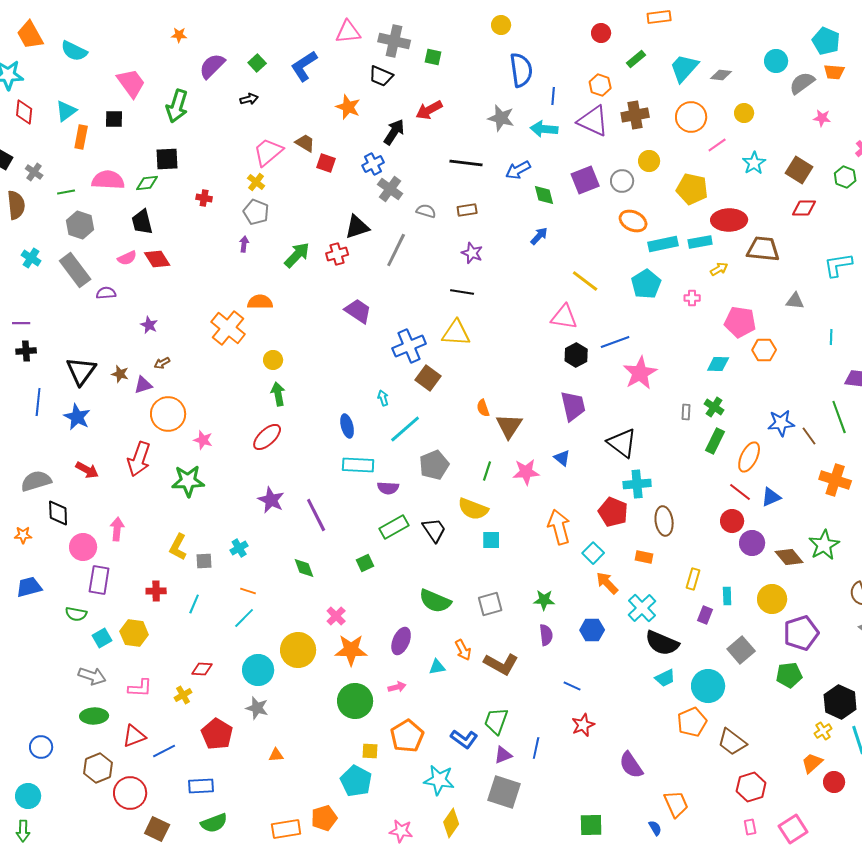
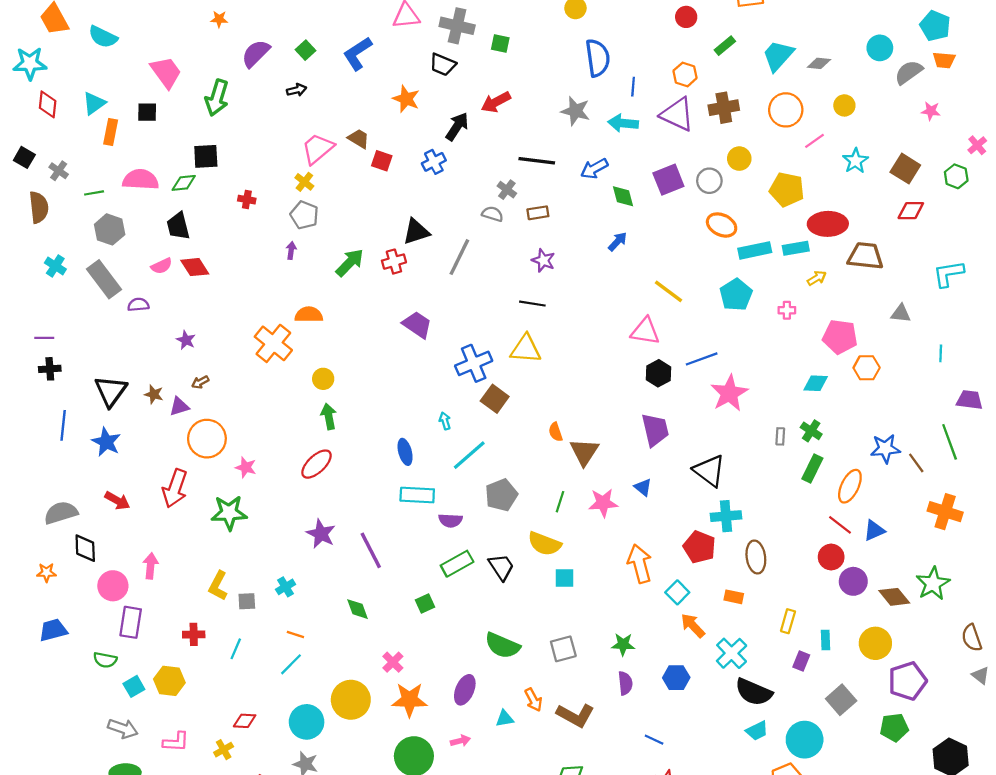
gray cross: (390, 189) -> (507, 190), moved, size x0.7

